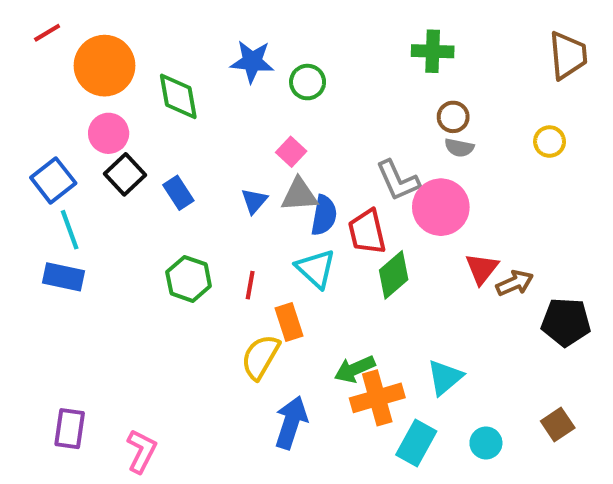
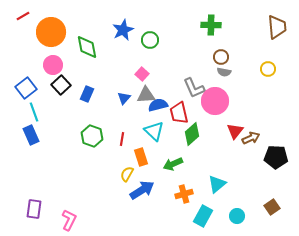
blue star: (252, 62) -> (123, 30), turned -30
blue rectangle: (178, 193) -> (87, 94), turned 56
blue semicircle: (324, 215) -> (158, 105), turned -114
blue rectangle: (63, 277) -> (31, 135), turned 54
yellow semicircle: (260, 357) -> (127, 174), size x0.7
green arrow: (355, 369) -> (173, 164), moved
orange cross: (377, 398) -> (184, 194), size x0.7
blue arrow: (291, 422) -> (142, 190), moved, turned 40

